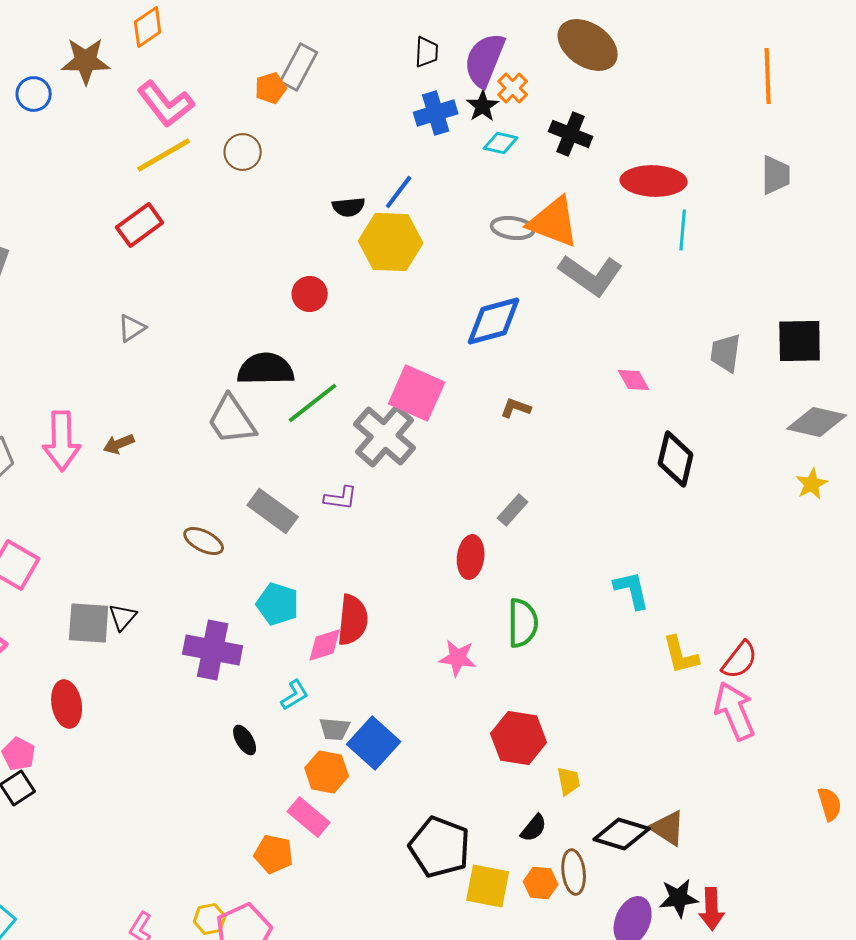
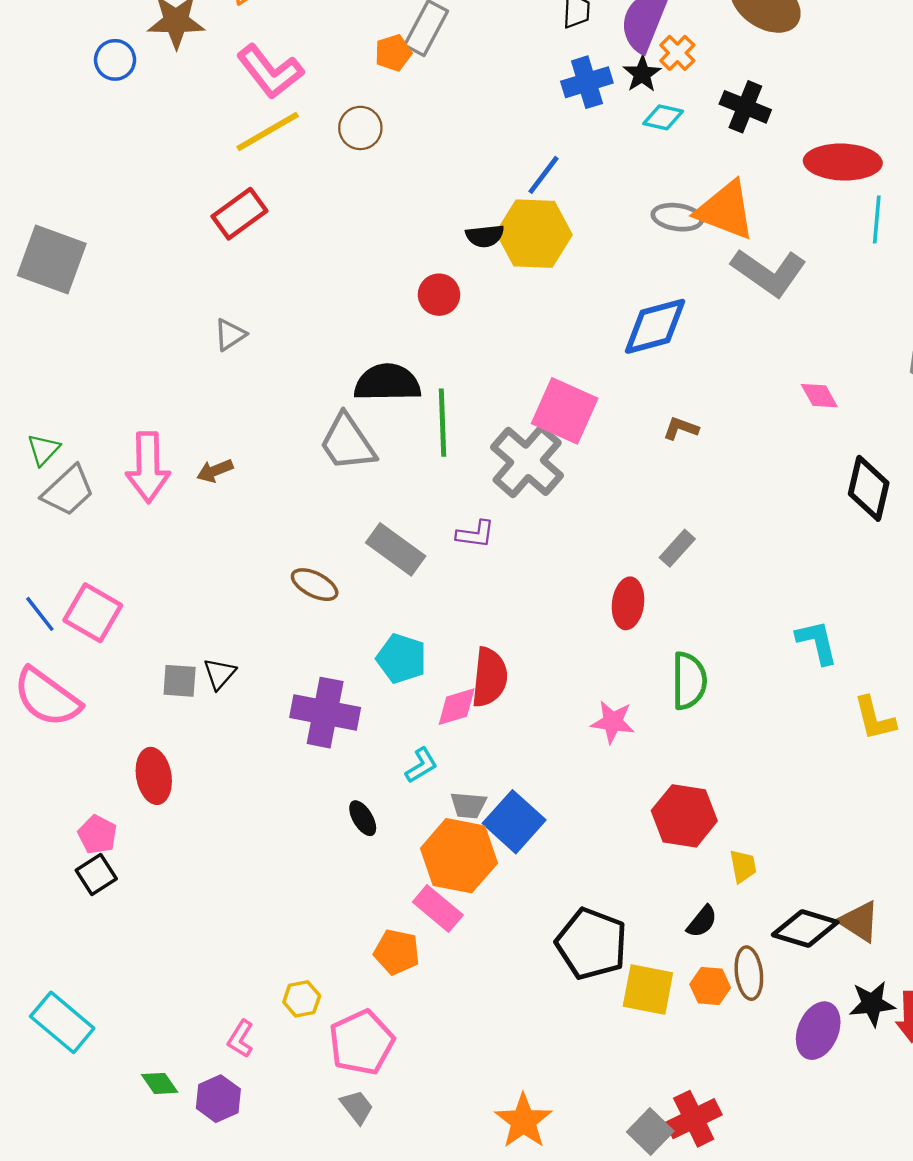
black semicircle: (349, 207) -> (485, 236), moved
green line: (313, 403) -> (443, 423), turned -54
gray square: (89, 623) -> (180, 681), size x0.7
orange hexagon: (327, 772) -> (459, 856), size x1.5
yellow hexagon: (210, 919) -> (302, 999), moved

